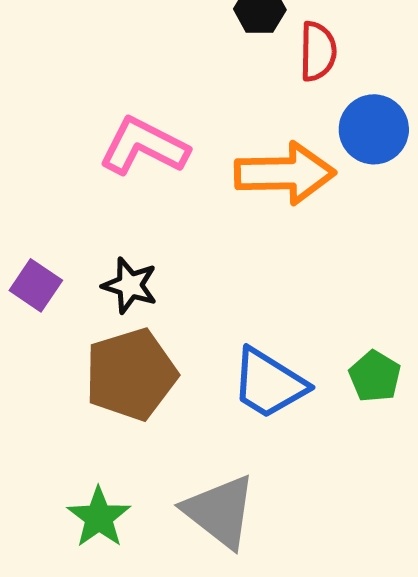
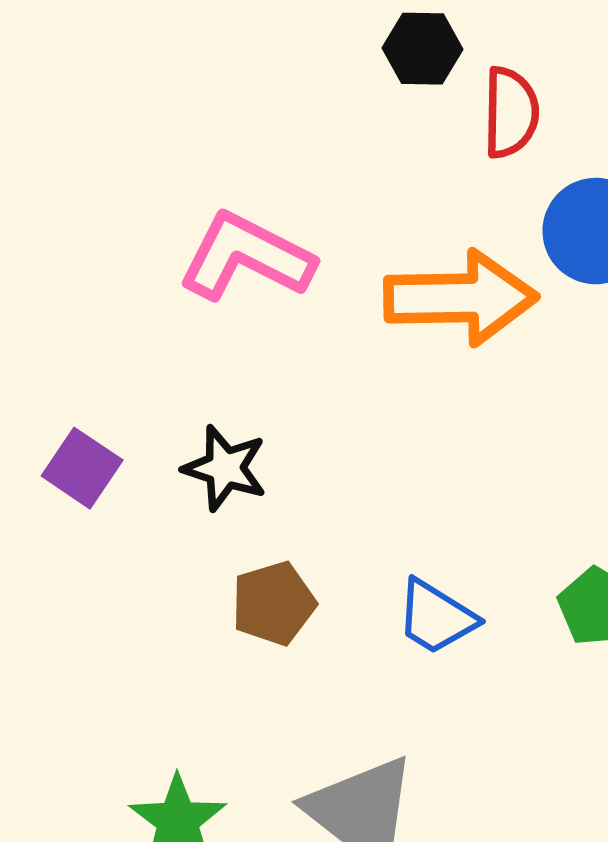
brown pentagon: (131, 374) -> (274, 603), moved, size x0.6
blue trapezoid: (269, 383) -> (436, 617), size x0.7

